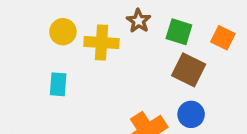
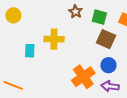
yellow circle: (63, 32) -> (13, 15), moved
yellow cross: (102, 43) -> (54, 39), moved

